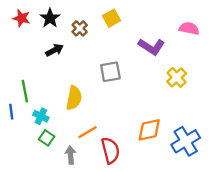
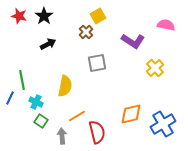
brown cross: (80, 28) -> (86, 32), moved
blue line: (11, 112) -> (10, 98), turned 32

